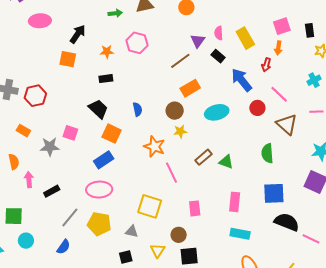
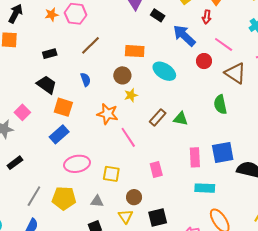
orange star: (107, 52) -> (52, 15), moved
brown line: (180, 61) -> (90, 45), moved
orange rectangle: (190, 88) -> (135, 51), turned 42
cyan ellipse: (217, 112) -> (164, 71), turned 55
pink square: (70, 133) -> (22, 112), turned 35
pink ellipse: (99, 190) -> (77, 164), moved
black rectangle: (52, 191) -> (15, 163), moved
blue square: (274, 193) -> (223, 153), moved
yellow square: (150, 206) -> (111, 174), size x0.7
brown circle: (179, 235) -> (134, 197), moved

